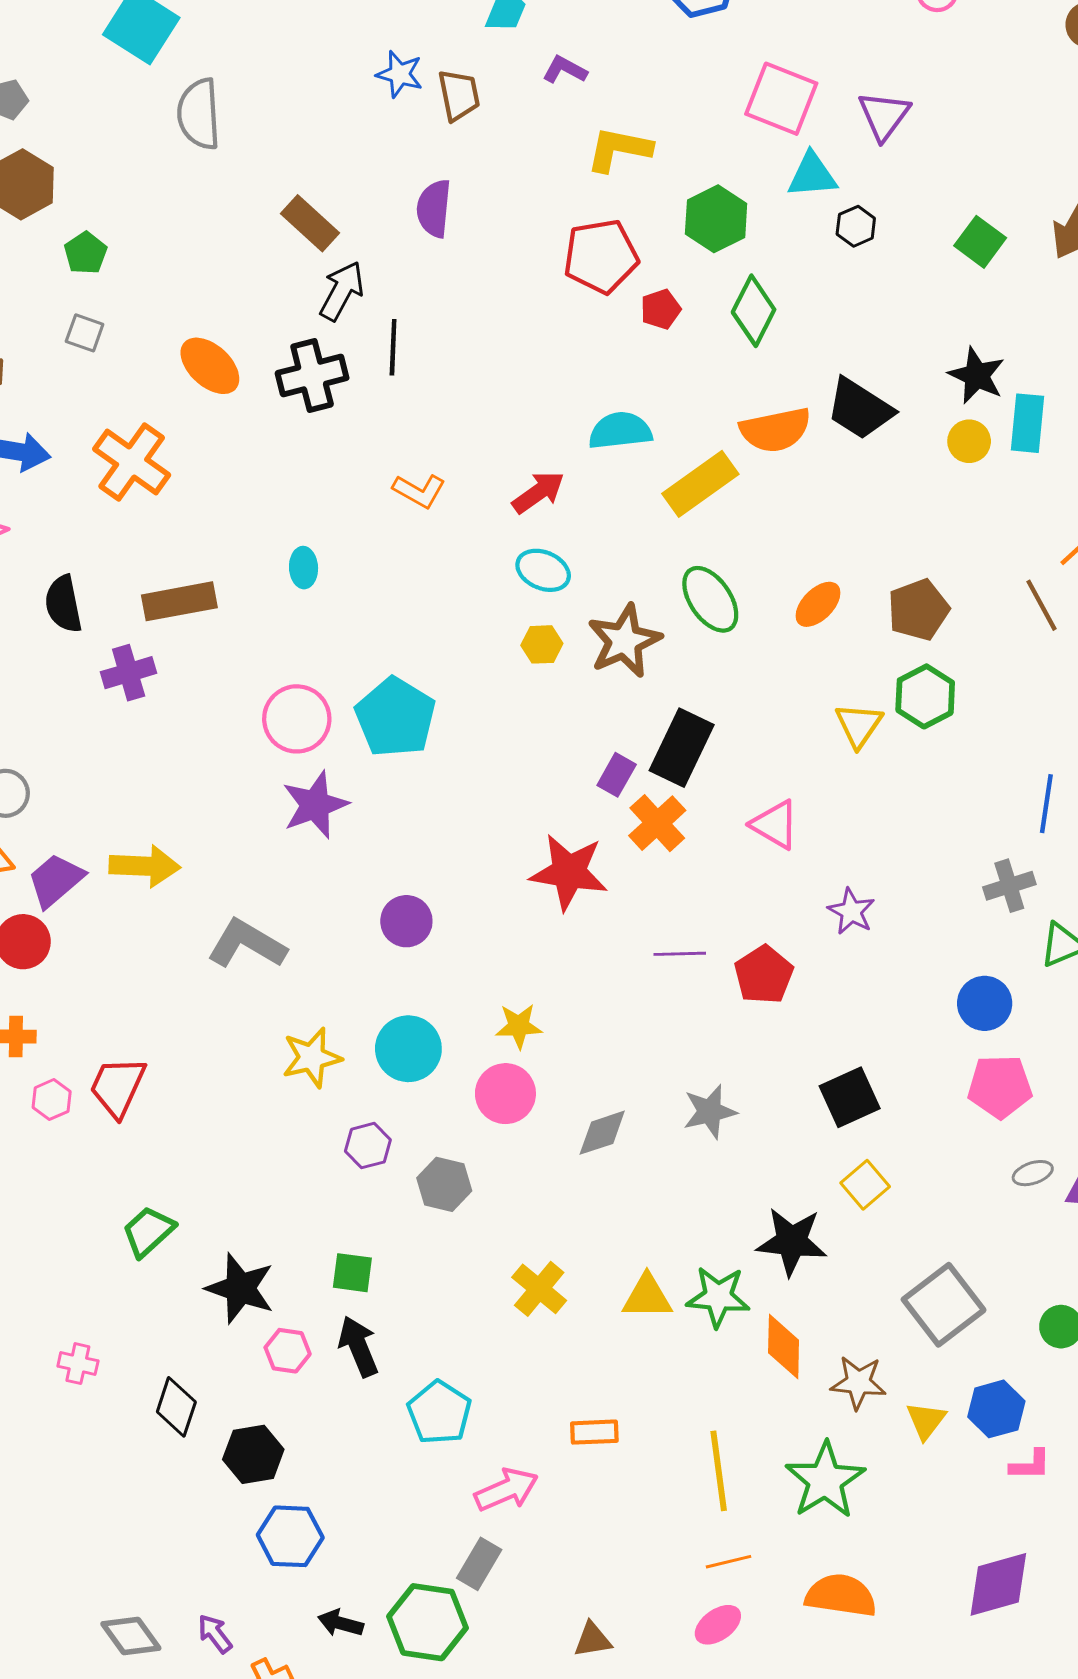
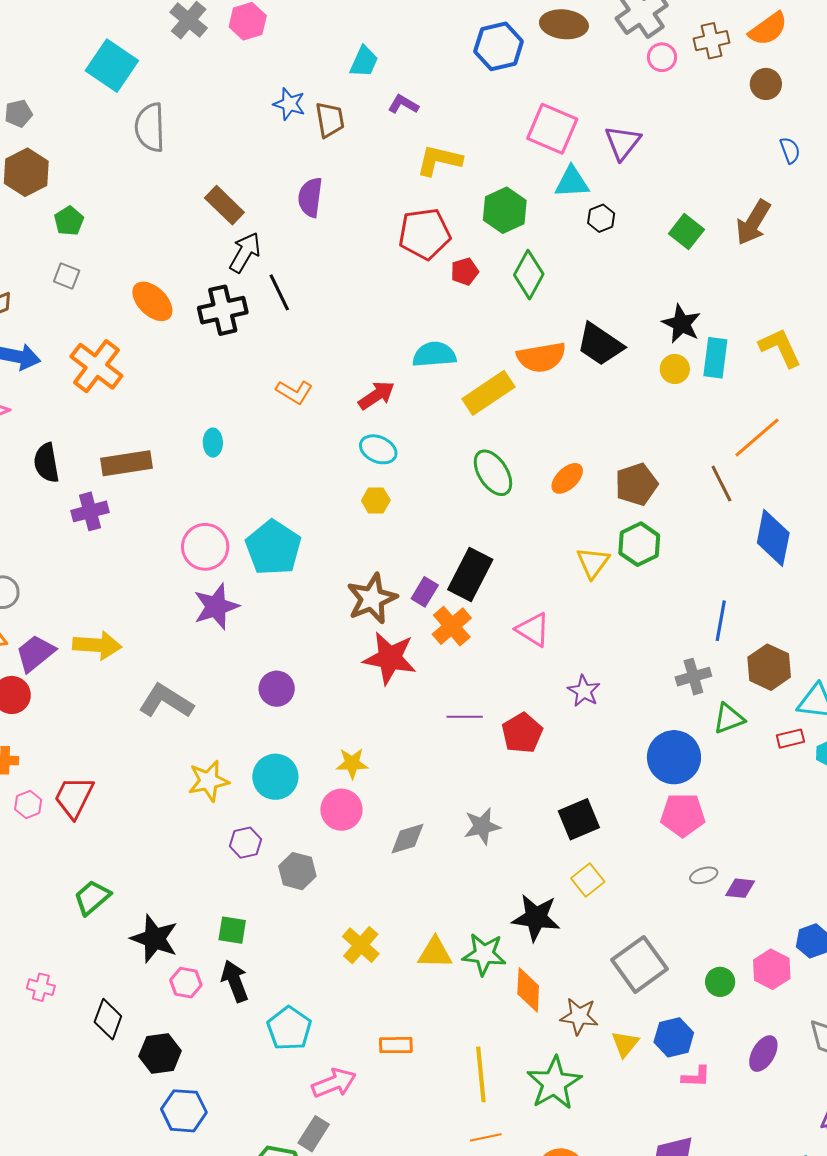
black line: (393, 347) -> (279, 292), turned -30
brown star: (624, 641) -> (372, 599), moved
blue circle: (985, 1003) -> (674, 757), size x1.4

